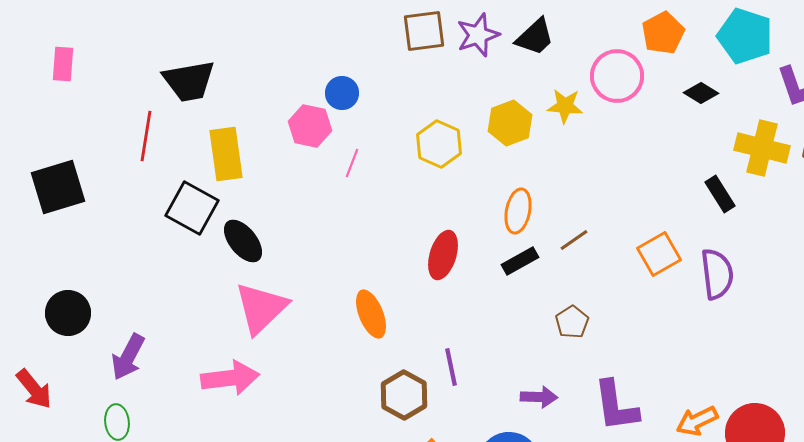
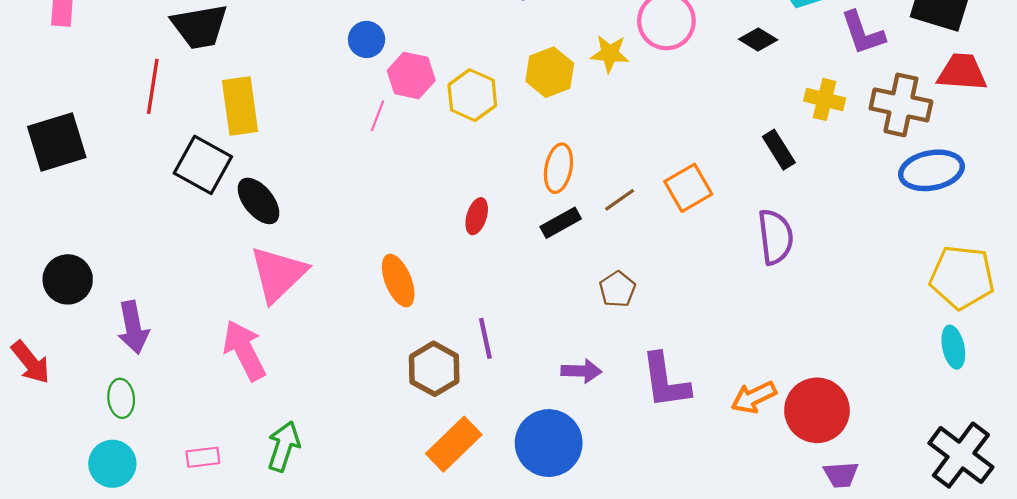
pink hexagon: (310, 126) -> (411, 75), moved
yellow cross: (762, 148) -> (825, 99), size x0.7
orange square: (659, 254) -> (688, 188), moved
red ellipse: (443, 255) -> (477, 216), size x0.7
purple arrow: (128, 357) -> (133, 327), turned -39
pink arrow: (230, 378) -> (244, 350), turned -110

